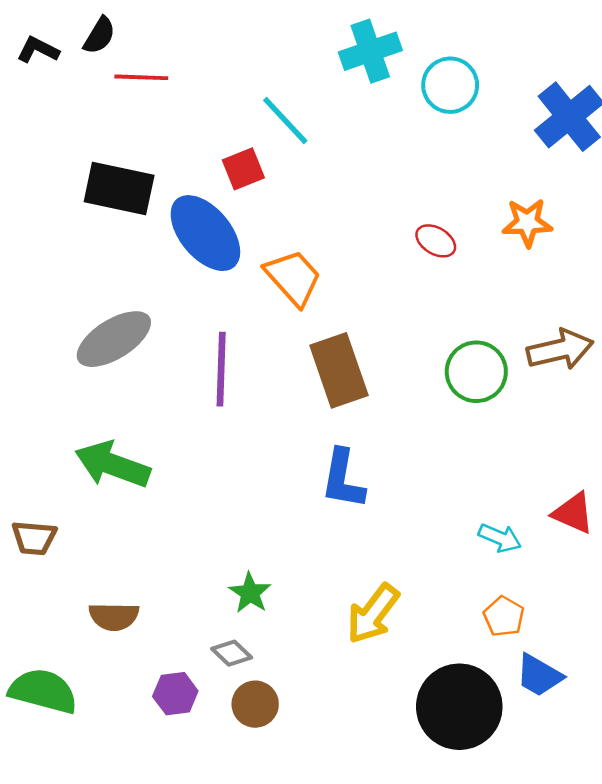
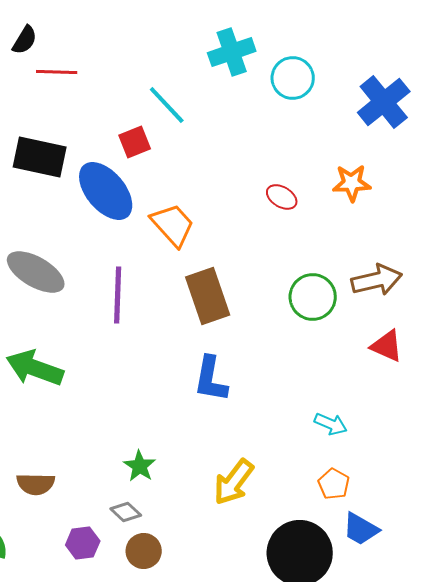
gray ellipse: (114, 339) -> (36, 272), turned 62
red triangle: (573, 513) -> (387, 346), moved

